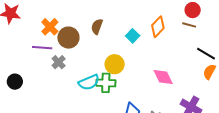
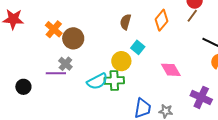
brown line: (189, 25) -> (192, 16), turned -64
brown semicircle: (97, 27) -> (126, 22), moved
cyan square: (133, 36) -> (138, 47), moved
purple line: (42, 48) -> (56, 73), moved

